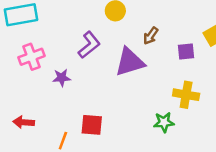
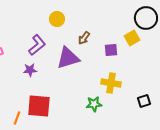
purple star: (62, 78) -> (30, 70), moved
red square: (92, 125) -> (39, 106), size x1.4

